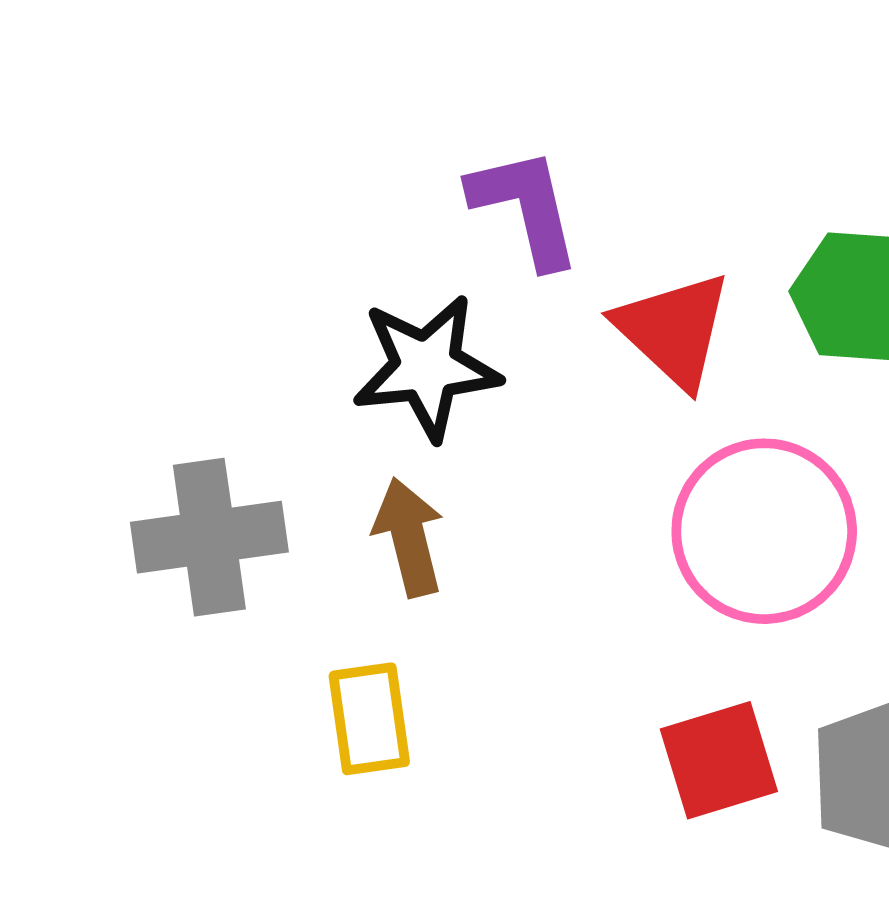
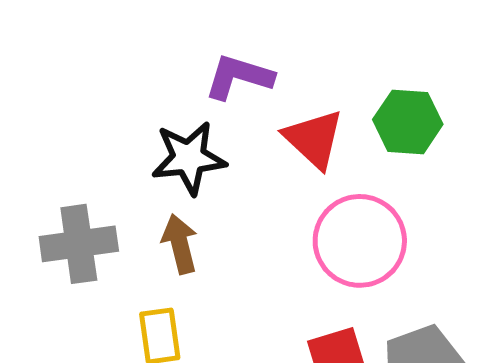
purple L-shape: (525, 207) -> (239, 77), turned -60

